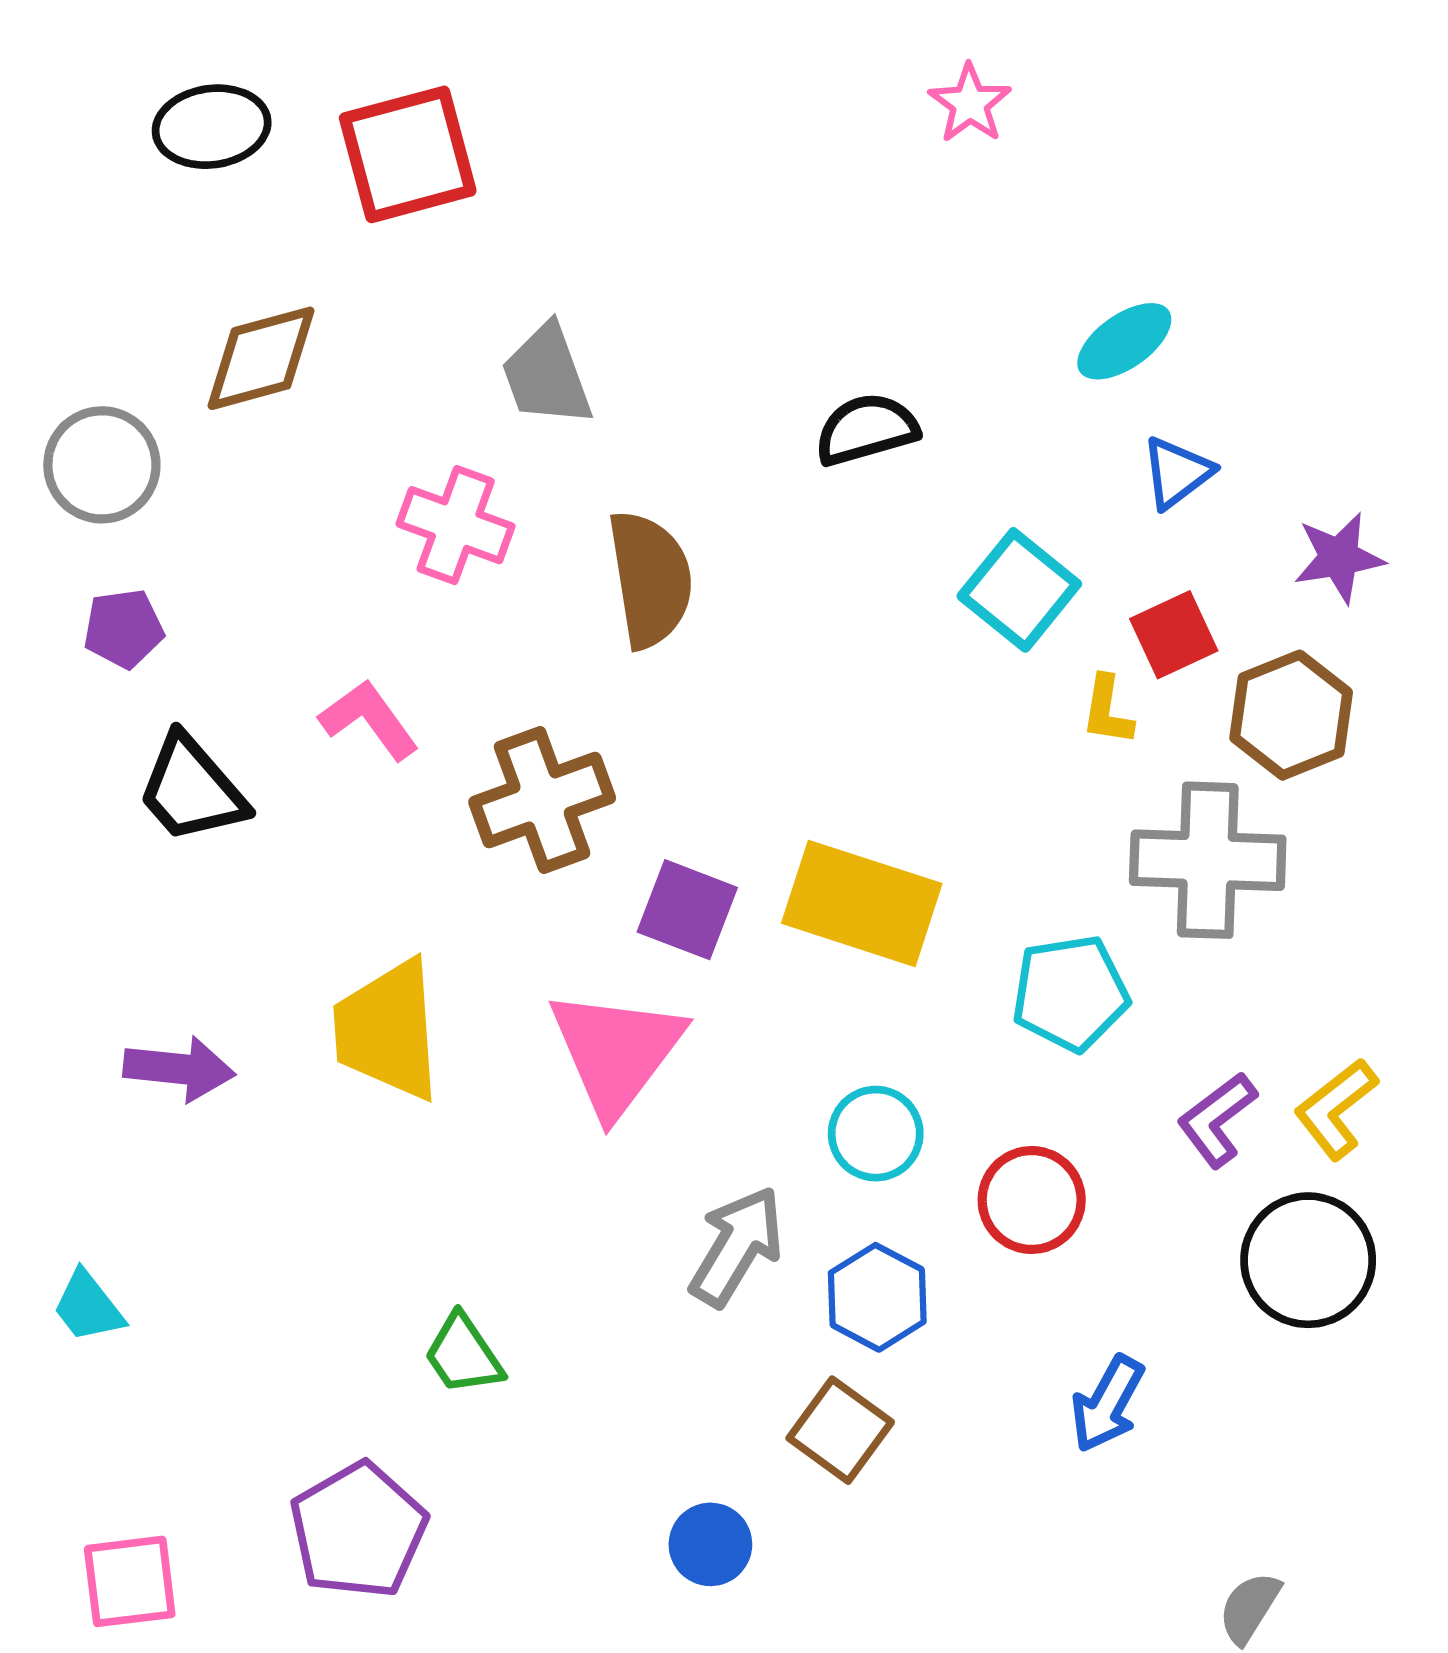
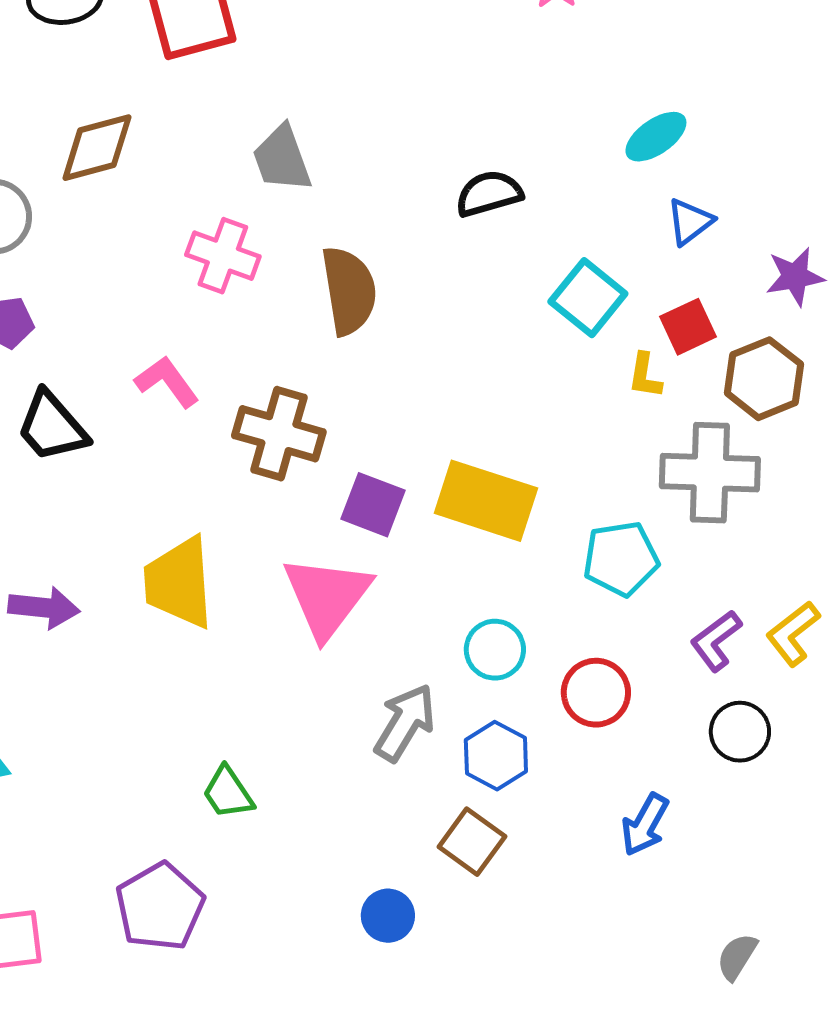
brown cross: (542, 800) -> (279, 434), turned 36
black circle: (1308, 1260) -> (740, 732), moved, size x0.7

